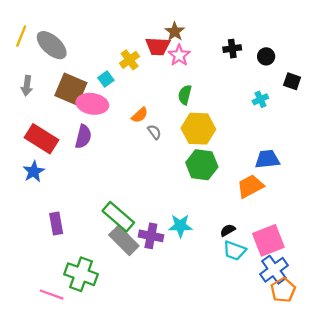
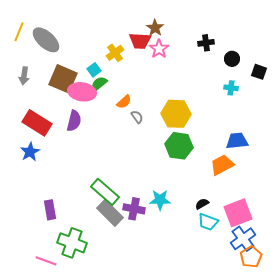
black circle: (266, 56) -> (232, 59), moved
green semicircle: (185, 95) -> (99, 84), moved, turned 36
cyan cross: (260, 99) -> (231, 88), turned 32
purple rectangle: (56, 223) -> (50, 210), moved

